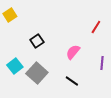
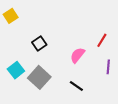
red line: (96, 27) -> (102, 40), moved

